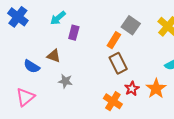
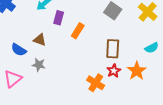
orange rectangle: (114, 40) -> (78, 31), moved
brown rectangle: (118, 63) -> (113, 49), moved, turned 30
gray star: (65, 81) -> (39, 65), moved

